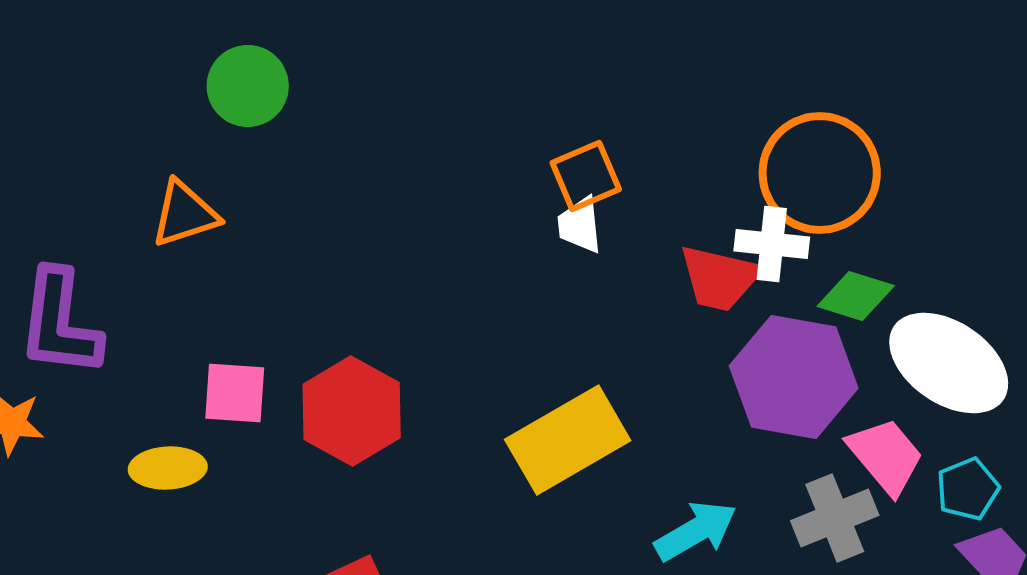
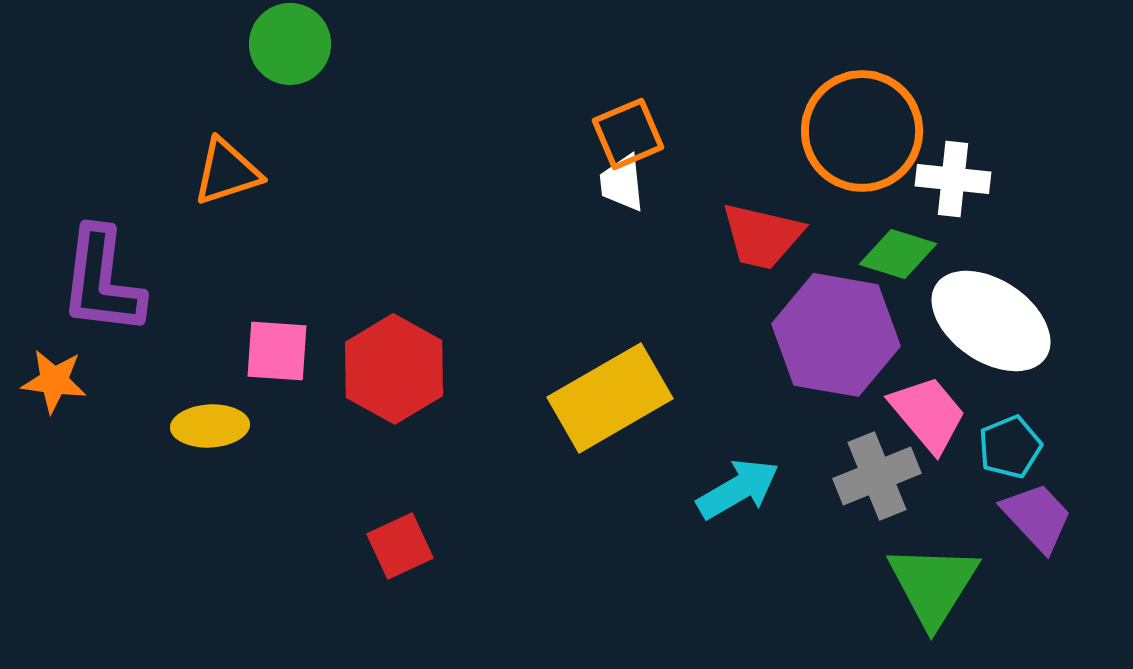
white cross: (772, 244) -> (953, 179), moved

